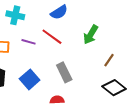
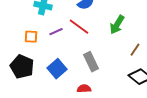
purple line: (29, 42) -> (56, 32), turned -40

